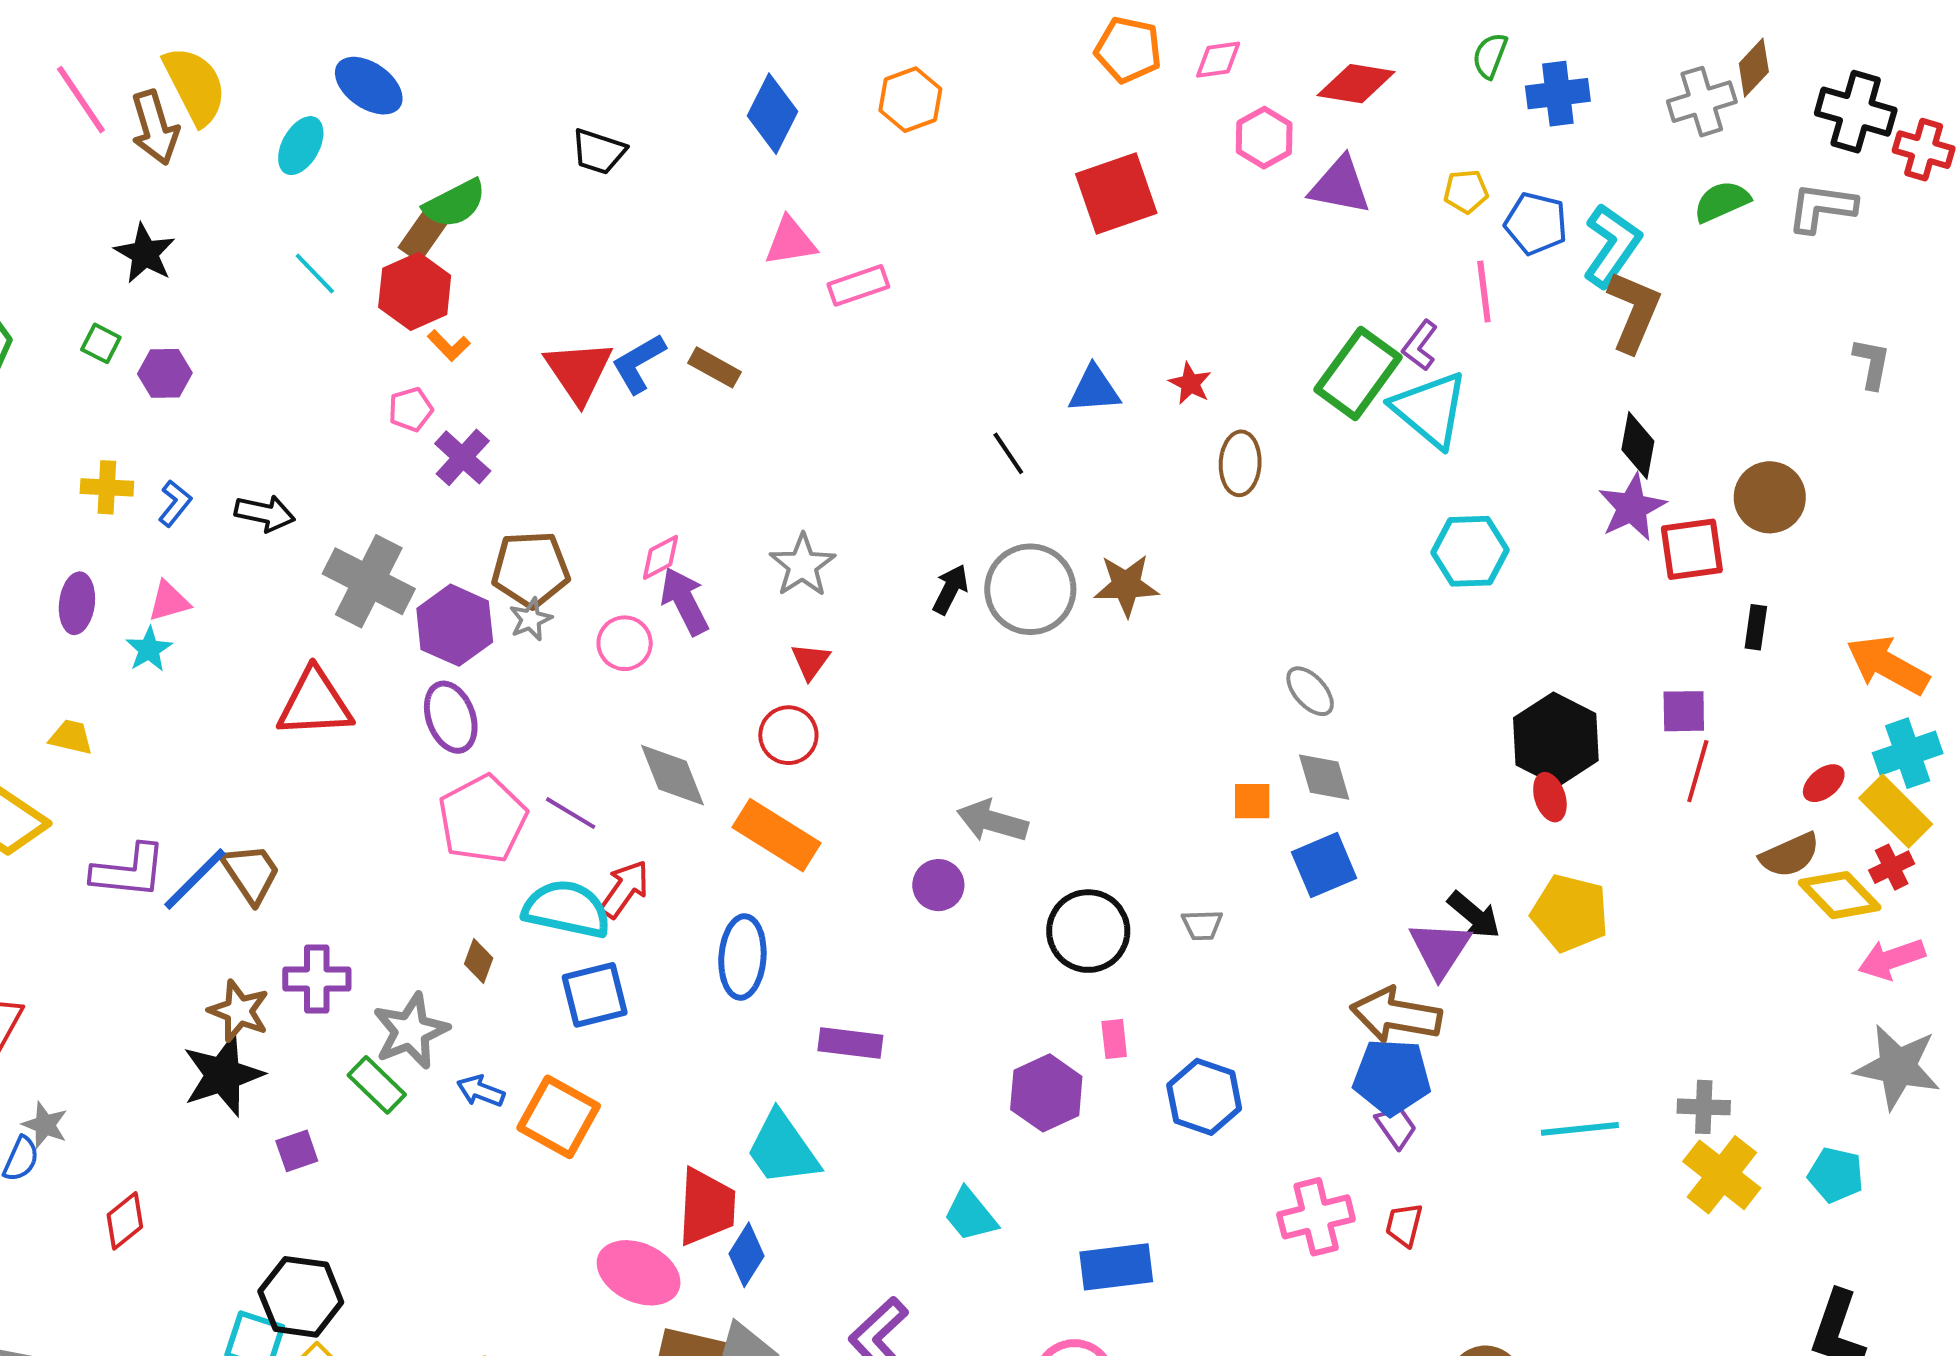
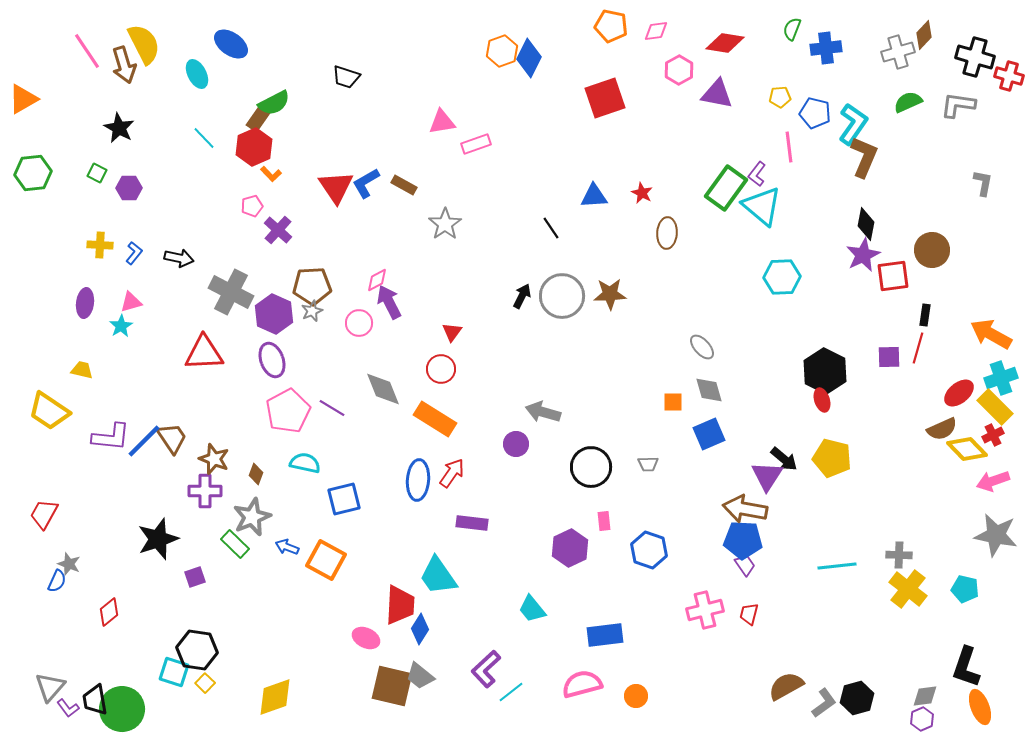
blue diamond: (772, 114) -> (529, 58), moved
cyan ellipse: (301, 146) -> (197, 74), turned -56
gray star: (802, 565) -> (445, 224), moved
red line: (1698, 771) -> (918, 348), moved
red ellipse: (1824, 783) -> (959, 393), size x1.4
red arrow: (625, 889) -> (452, 473), moved
cyan semicircle: (567, 909) -> (305, 463), moved, size x0.7
brown diamond: (479, 961) -> (256, 474), moved
brown star: (239, 1011) -> (214, 459), moved
pink ellipse: (639, 1273) -> (366, 638), size x0.7

